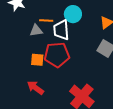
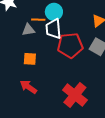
cyan circle: (73, 14) -> (54, 12), moved
red pentagon: (57, 55) -> (70, 45), moved

